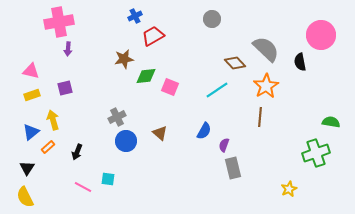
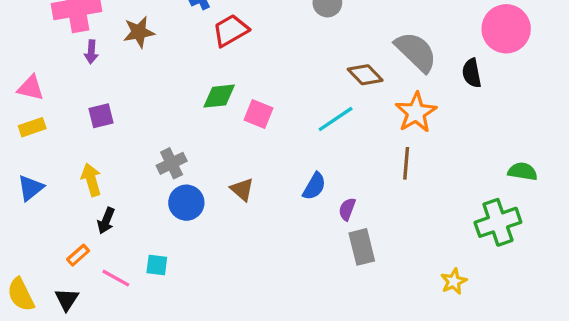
brown star: (124, 59) -> (139, 32), moved
purple square: (65, 88) -> (101, 116), moved
yellow arrow: (53, 120) -> (91, 180), moved
orange rectangle: (48, 147) -> (78, 255), moved
black triangle: (27, 168) -> (67, 299), moved

